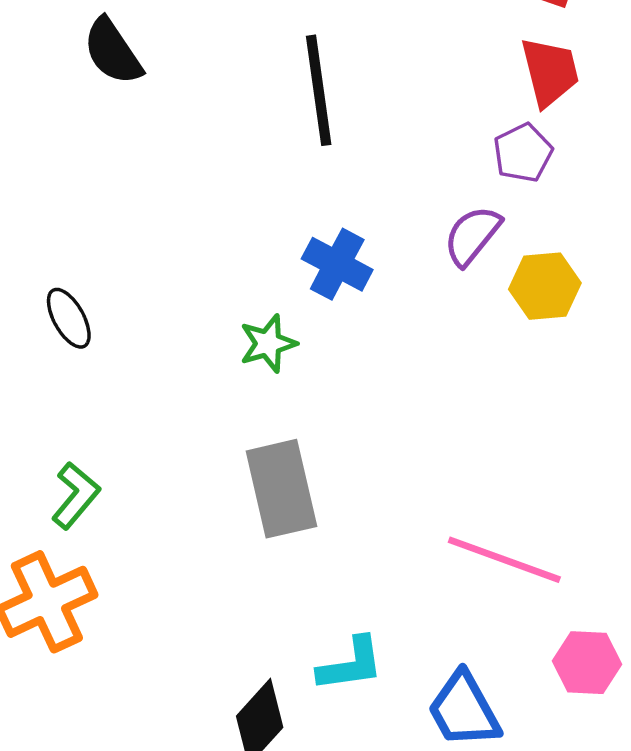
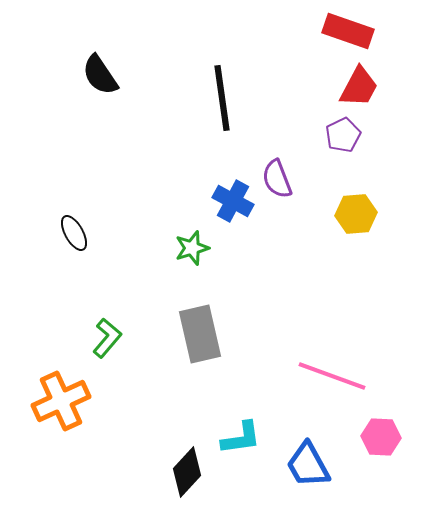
red trapezoid: (550, 72) -> (359, 87), turned 42
purple semicircle: (472, 235) -> (277, 179), moved, turned -60
green L-shape: (76, 495) -> (107, 338), moved

